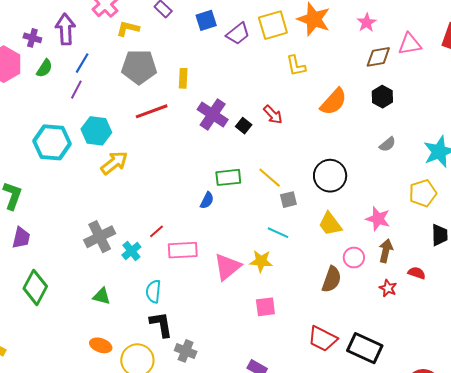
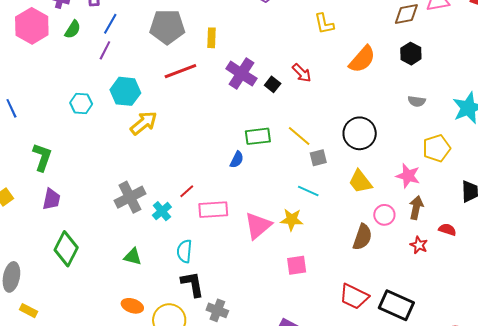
cyan hexagon: (52, 142) -> (81, 103), size x0.6
gray semicircle: (388, 144) -> (417, 101), turned 48
yellow pentagon: (423, 193) -> (437, 148), moved

